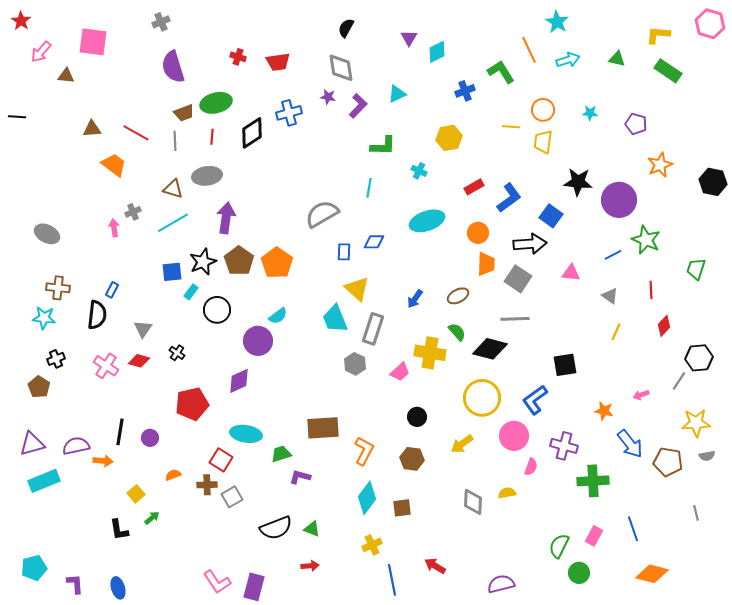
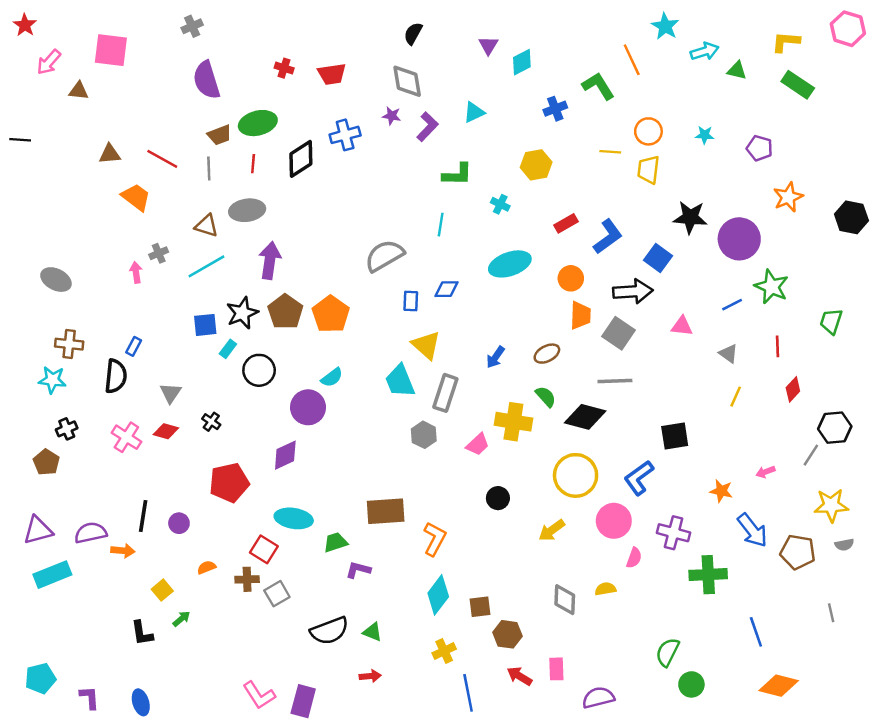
cyan arrow: (568, 60) -> (705, 51), moved
brown hexagon: (412, 459) -> (507, 634), moved
pink rectangle: (594, 536) -> (556, 669), moved, turned -30

